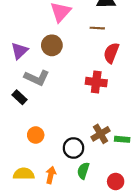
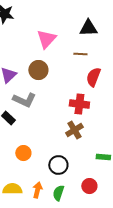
brown cross: (100, 134) -> (74, 130), moved
green semicircle: (83, 171) -> (58, 193), moved
red circle: (116, 181) -> (89, 186), moved

